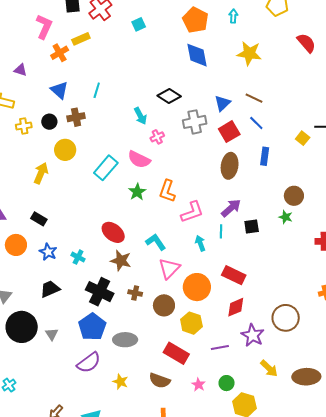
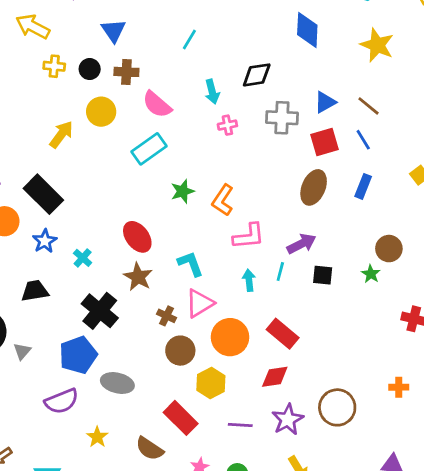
cyan line: (97, 90) -> (189, 39), moved
black diamond: (169, 96) -> (257, 75), turned -55
pink semicircle: (139, 159) -> (157, 104), moved
black rectangle: (39, 219) -> (43, 194), size x1.8
brown cross: (135, 293) -> (167, 316), moved

